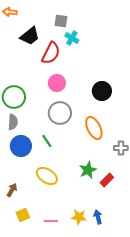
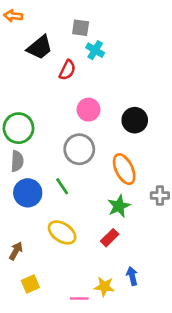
red semicircle: (51, 53) -> (67, 70), size x0.7
pink circle: (57, 83) -> (88, 110), moved
green star: (88, 170) -> (119, 206), moved
red rectangle: (107, 180) -> (110, 238), moved
blue arrow: (98, 217) -> (132, 276), moved
pink line: (51, 221) -> (79, 298), moved

